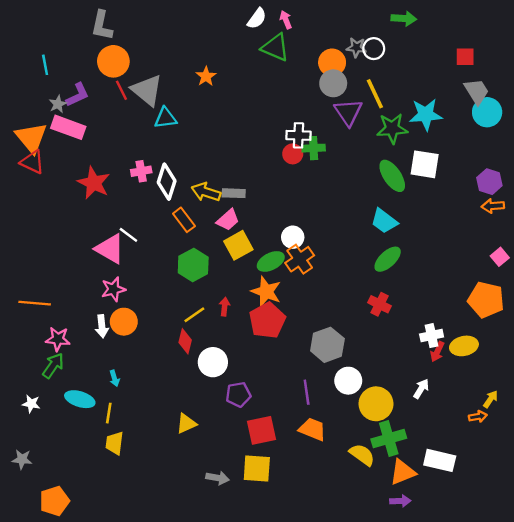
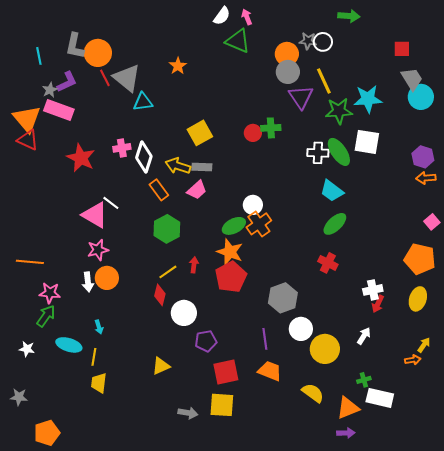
gray L-shape: (102, 25) -> (75, 46), moved
white cross: (299, 135) -> (318, 153), moved
yellow square: (238, 245) -> (200, 133), moved
yellow ellipse: (464, 346) -> (418, 299), moved, turned -60
green cross: (389, 439) -> (364, 380), moved, size x0.5

